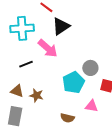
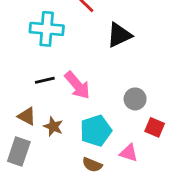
black triangle: (61, 26) -> (119, 35), moved
pink arrow: (48, 48) -> (77, 85), moved
cyan pentagon: (74, 82) -> (96, 131), moved

